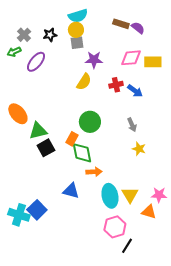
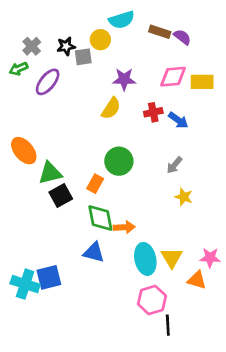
cyan semicircle: (78, 16) -> (122, 20), moved
gray square: (77, 43) -> (83, 57), moved
gray arrow: (132, 125) -> (174, 165), turned 64
green diamond: (82, 153) -> (100, 218), moved
blue square: (37, 210) -> (49, 277), turned 30
black line: (127, 246) -> (168, 325), turned -35

